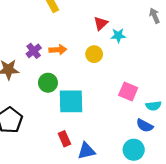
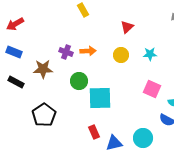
cyan star: (118, 35) -> (150, 54), moved
purple cross: (34, 51) -> (66, 52), turned -32
cyan circle: (134, 150) -> (143, 138), moved

